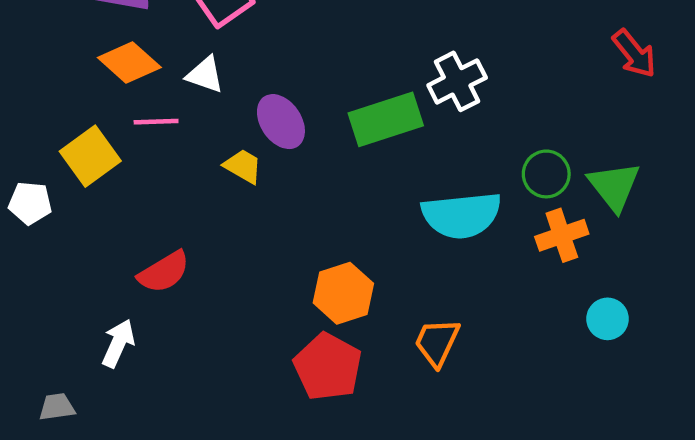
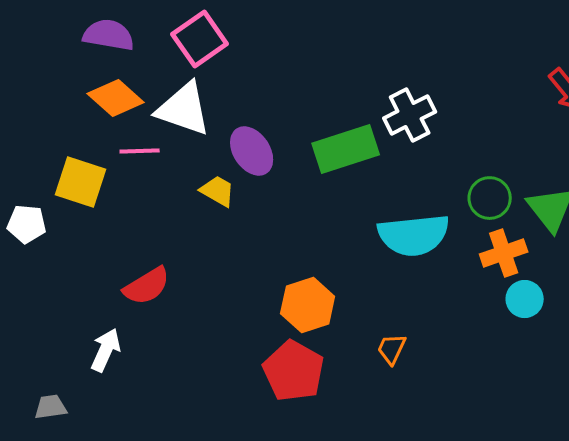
white triangle: (205, 75) -> (184, 109), size x1.6
yellow square: (90, 156) -> (81, 182), turned -36
cyan circle: (608, 319) -> (525, 299), moved
orange trapezoid: (437, 342) -> (392, 349), size x0.7

